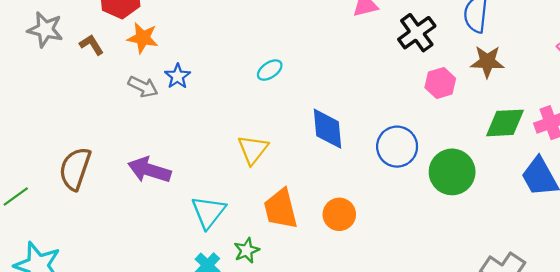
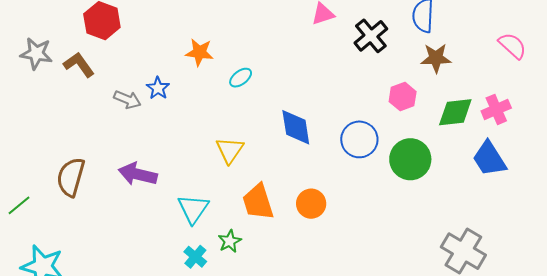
orange star: (143, 38) -> (199, 52), moved
brown L-shape: (92, 45) -> (79, 65), size x1.4
pink hexagon: (440, 83) -> (403, 97), moved

